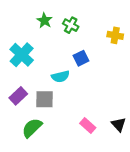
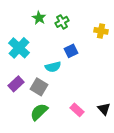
green cross: (71, 25) -> (62, 22), turned 32
gray square: (44, 99) -> (39, 87), turned 30
green semicircle: (32, 128) -> (39, 112), moved

